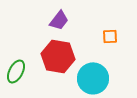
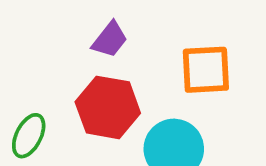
orange square: (110, 36) -> (206, 70), size x1.8

